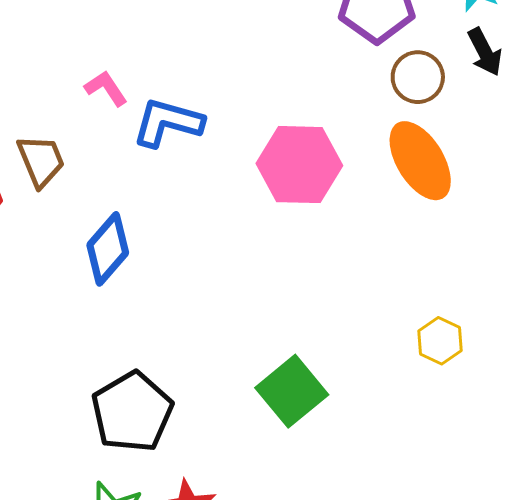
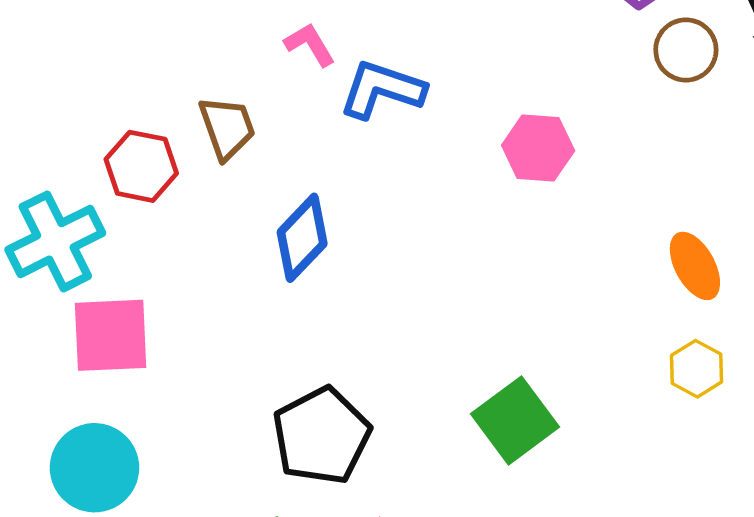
orange ellipse: (420, 161) -> (695, 266), moved, size x0.7
pink hexagon: (299, 165) -> (538, 148), size x0.7

